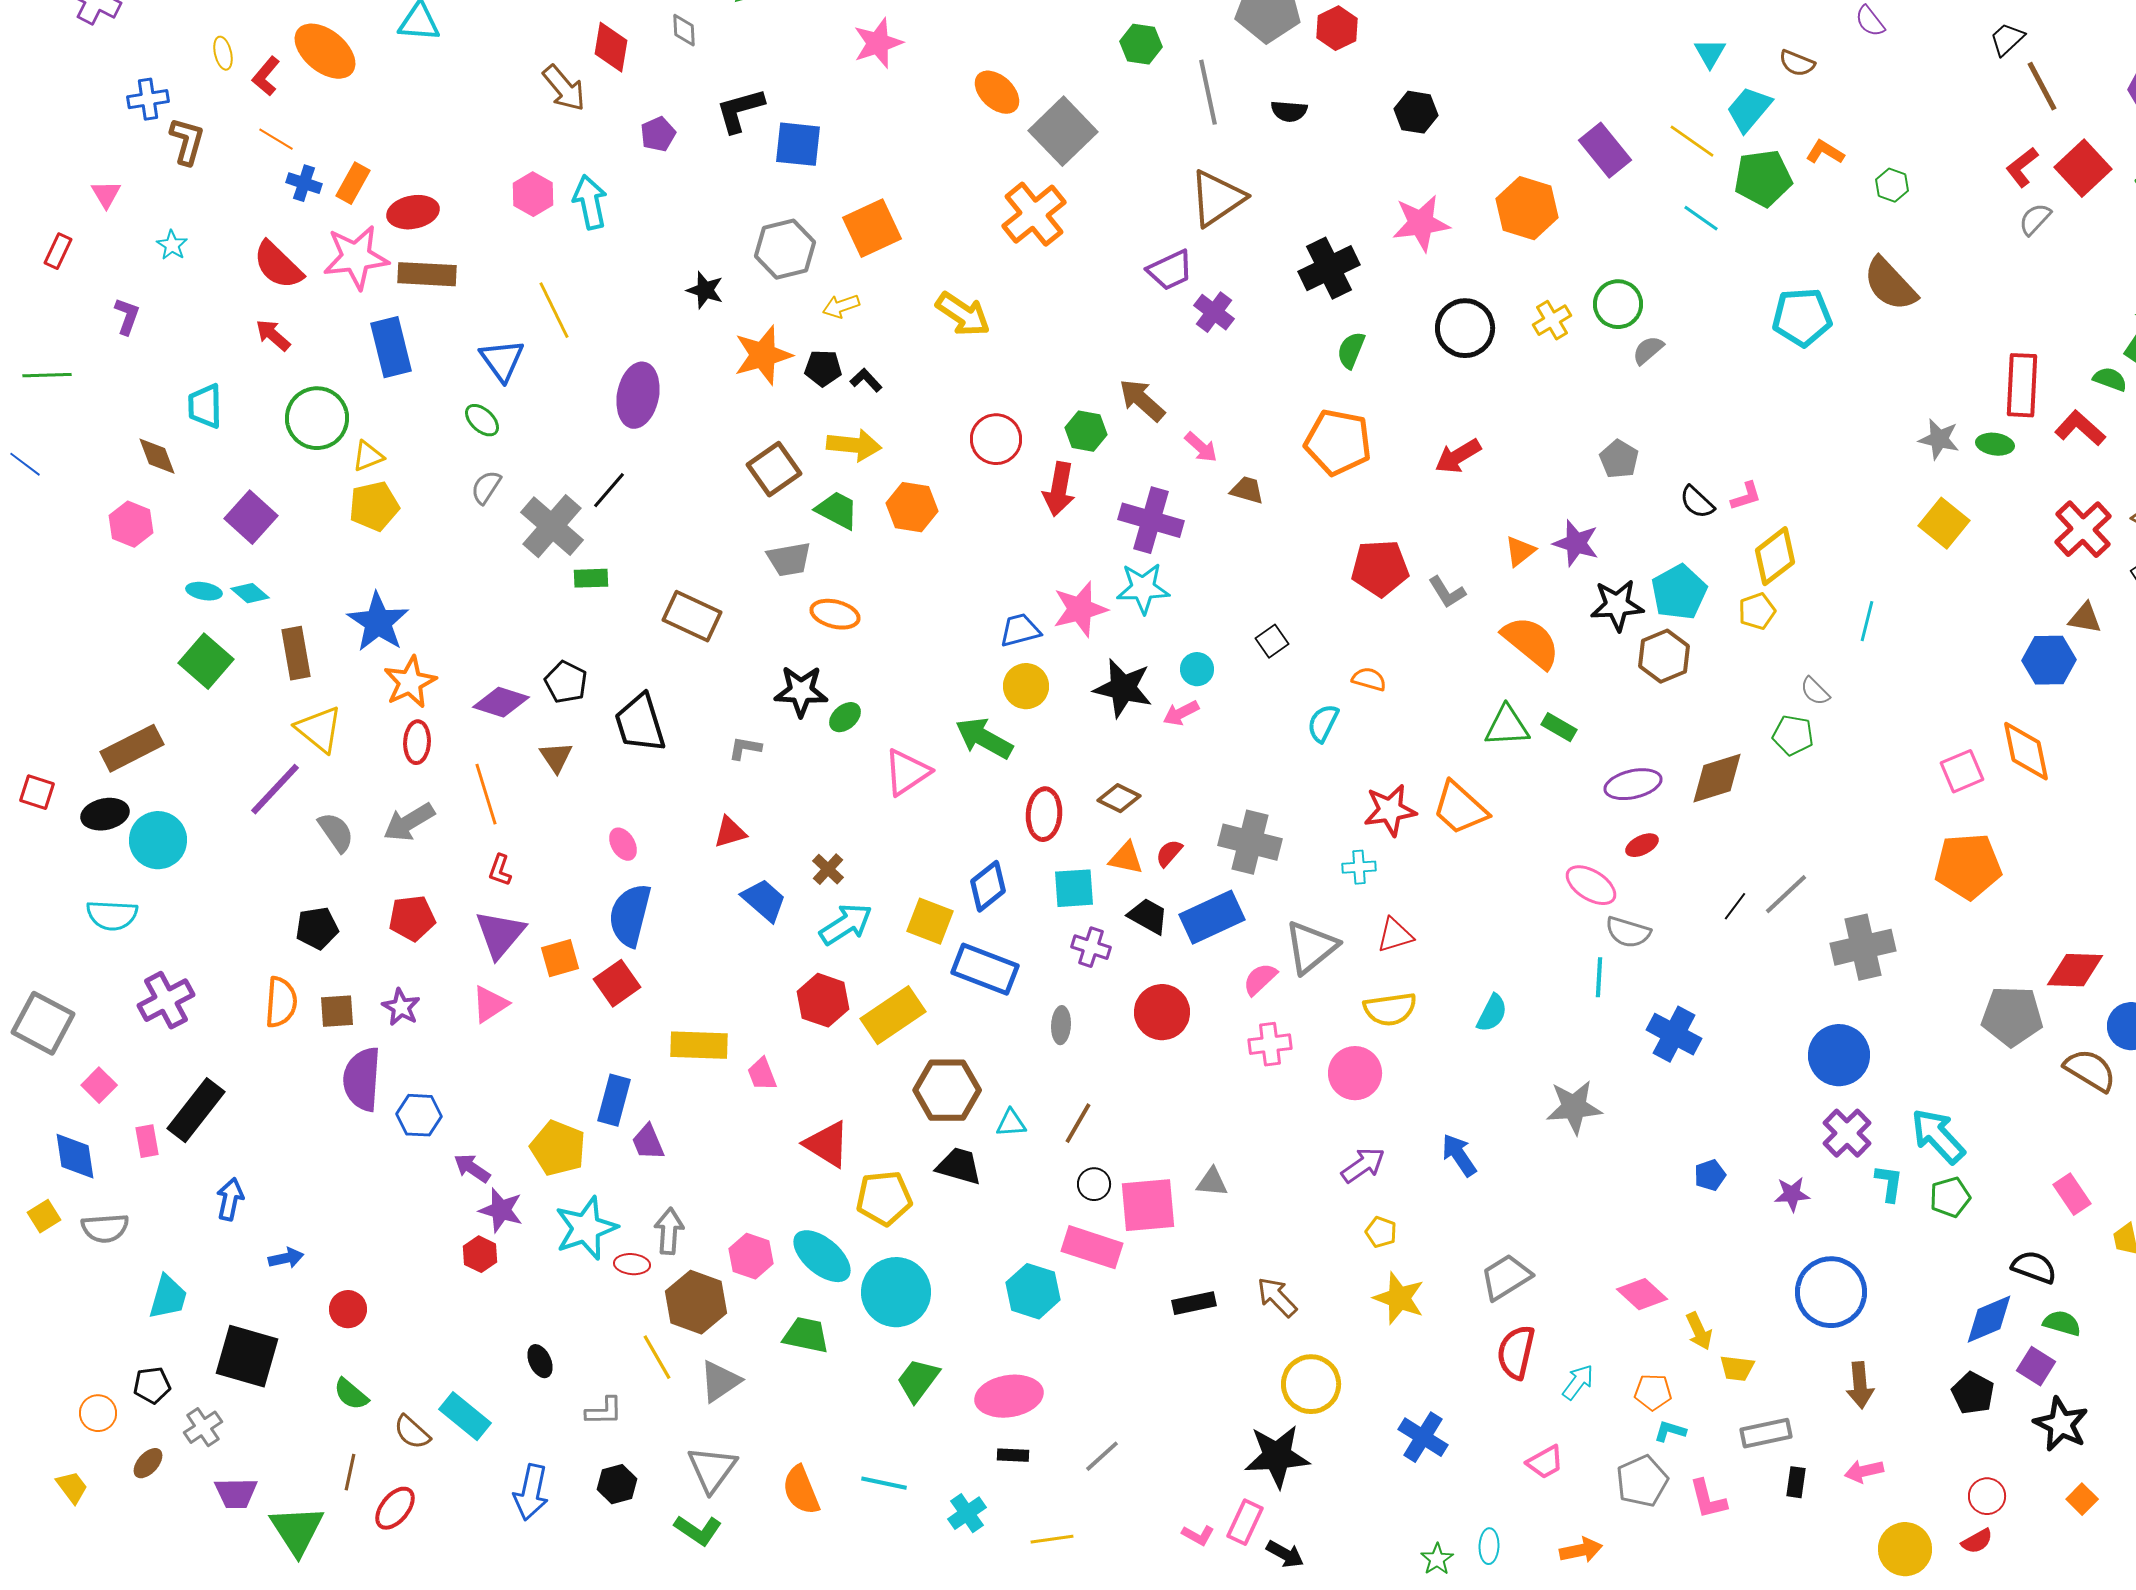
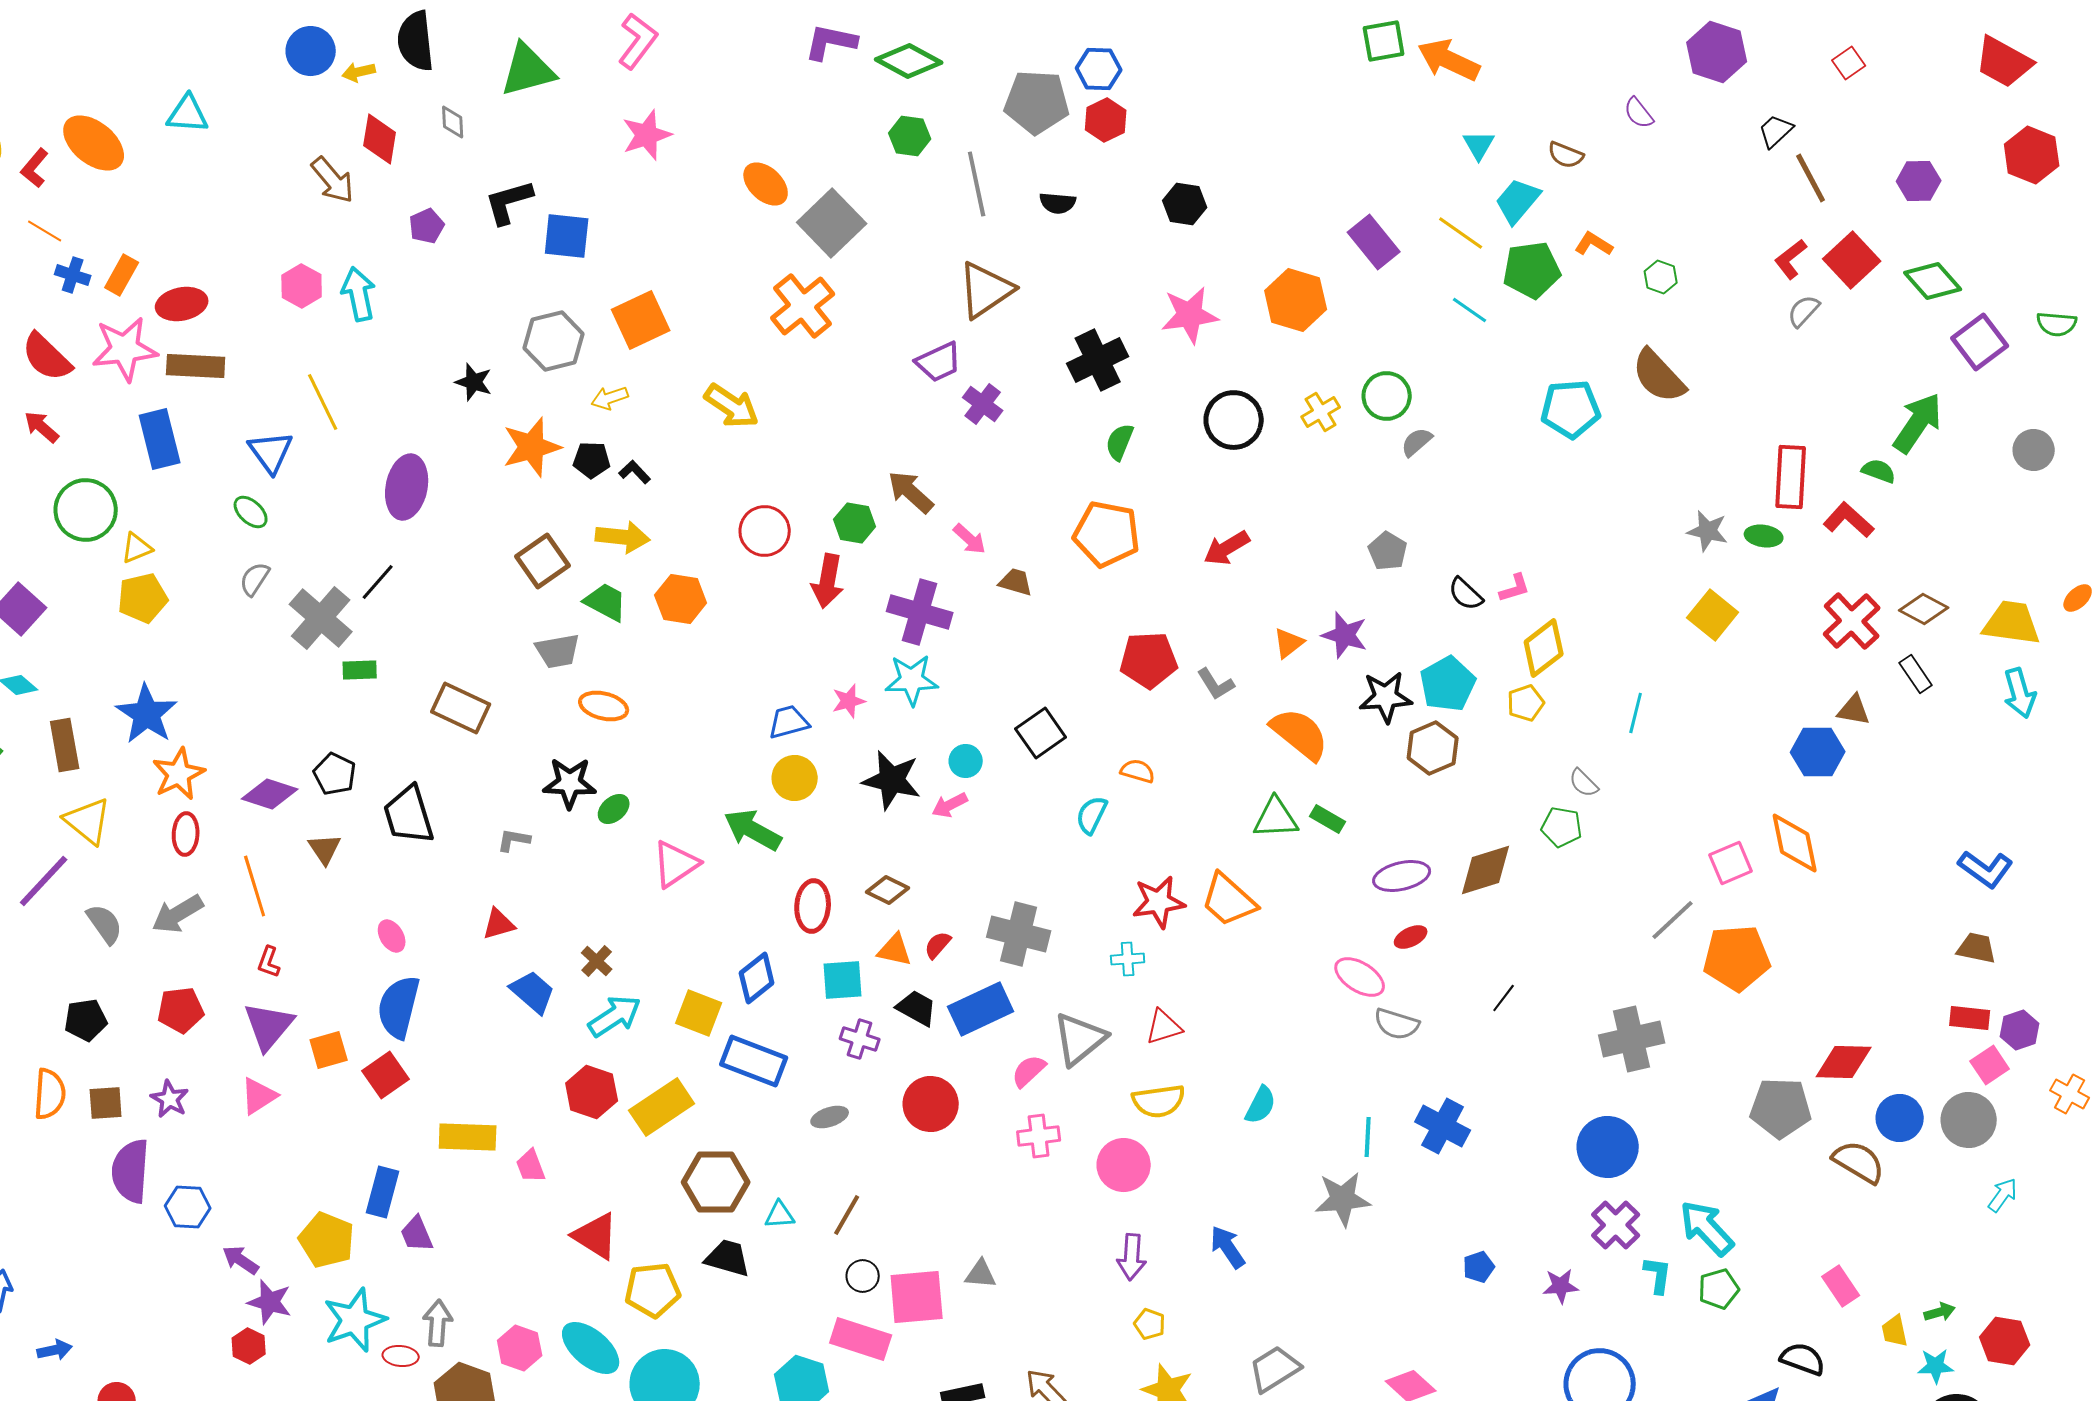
pink star: (1080, 609) -> (849, 701), size x0.6
black square: (1272, 641) -> (1041, 733), size x1.5
gray line: (1786, 894) -> (1673, 920), moved
cyan line: (1599, 977) -> (1368, 1137), moved
gray ellipse: (1061, 1025) -> (830, 1117), turned 69
purple arrow: (1363, 1165) -> (1132, 1257), turned 129

